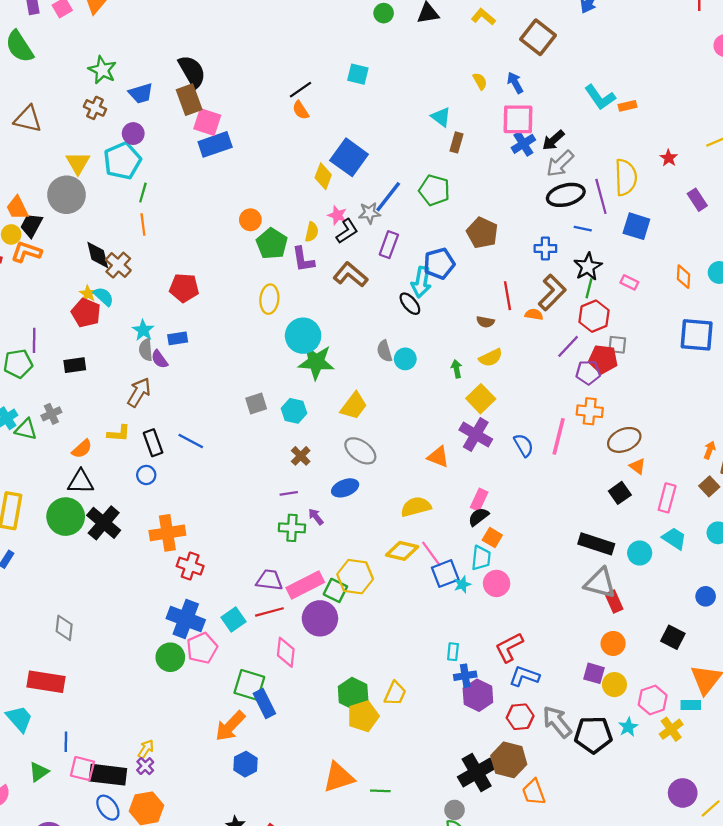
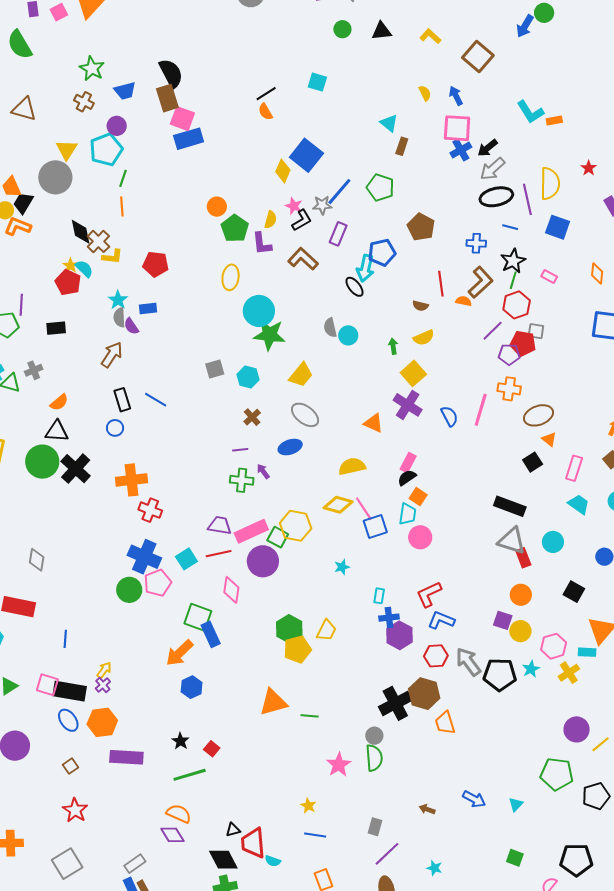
yellow L-shape: (119, 433) -> (112, 257), moved
cyan circle: (640, 553) -> (553, 542), moved
cyan star: (462, 584) -> (342, 567), moved
blue line: (66, 742) -> (65, 639), moved

